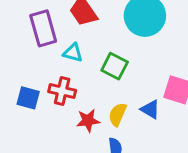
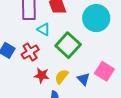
green square: (115, 66) -> (68, 45), size x1.4
red cross: (62, 91) -> (30, 52), turned 30

